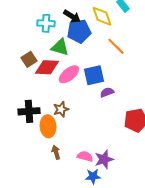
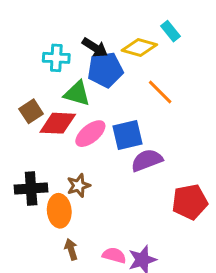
yellow diamond: (102, 16) -> (139, 47), turned -55
purple semicircle: (107, 92) -> (147, 160), size x1.5

